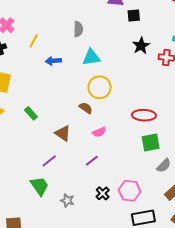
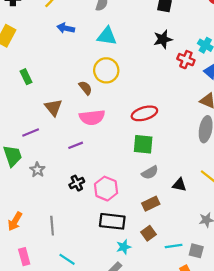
red ellipse: (144, 115) -> (144, 113), turned -35
pink semicircle: (99, 132) -> (92, 117), size x1.6
gray star: (67, 200) -> (37, 170), moved

